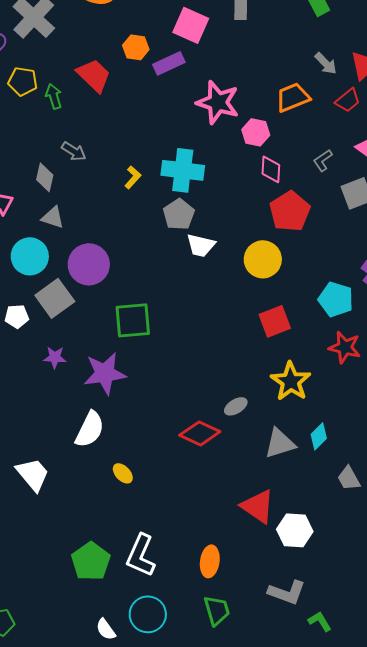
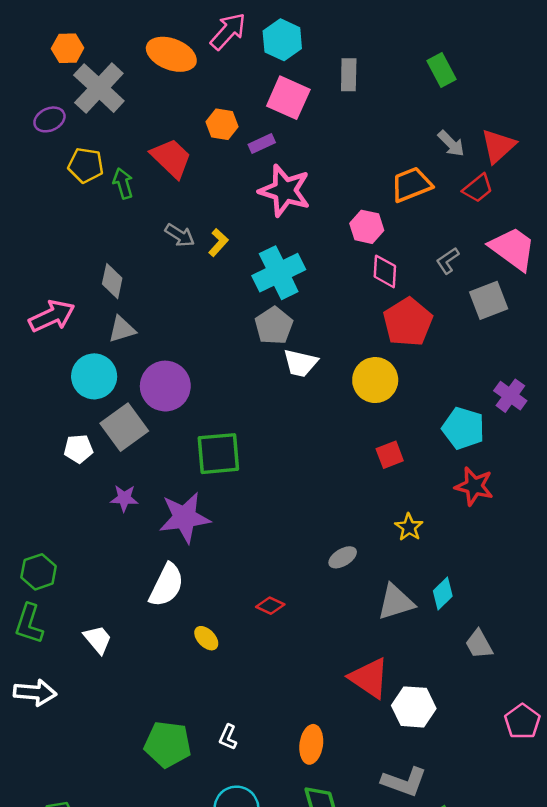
purple rectangle: (169, 63) -> (262, 144), size x0.7
pink star: (218, 102) -> (285, 191), moved
gray arrow: (74, 151) -> (180, 235), moved
cyan cross: (183, 170) -> (279, 273), turned -33
yellow L-shape: (133, 177) -> (218, 242), moved
gray triangle: (53, 217) -> (122, 329), turned -35
red square: (275, 321) -> (390, 455), size x0.7
yellow star: (291, 381) -> (409, 527), size x0.6
red diamond: (200, 433) -> (270, 606), moved, size x0.6
white trapezoid: (33, 474) -> (98, 639), size x0.7
white L-shape: (141, 555) -> (228, 737), size x0.5
green pentagon: (91, 561) -> (168, 744), turned -30

